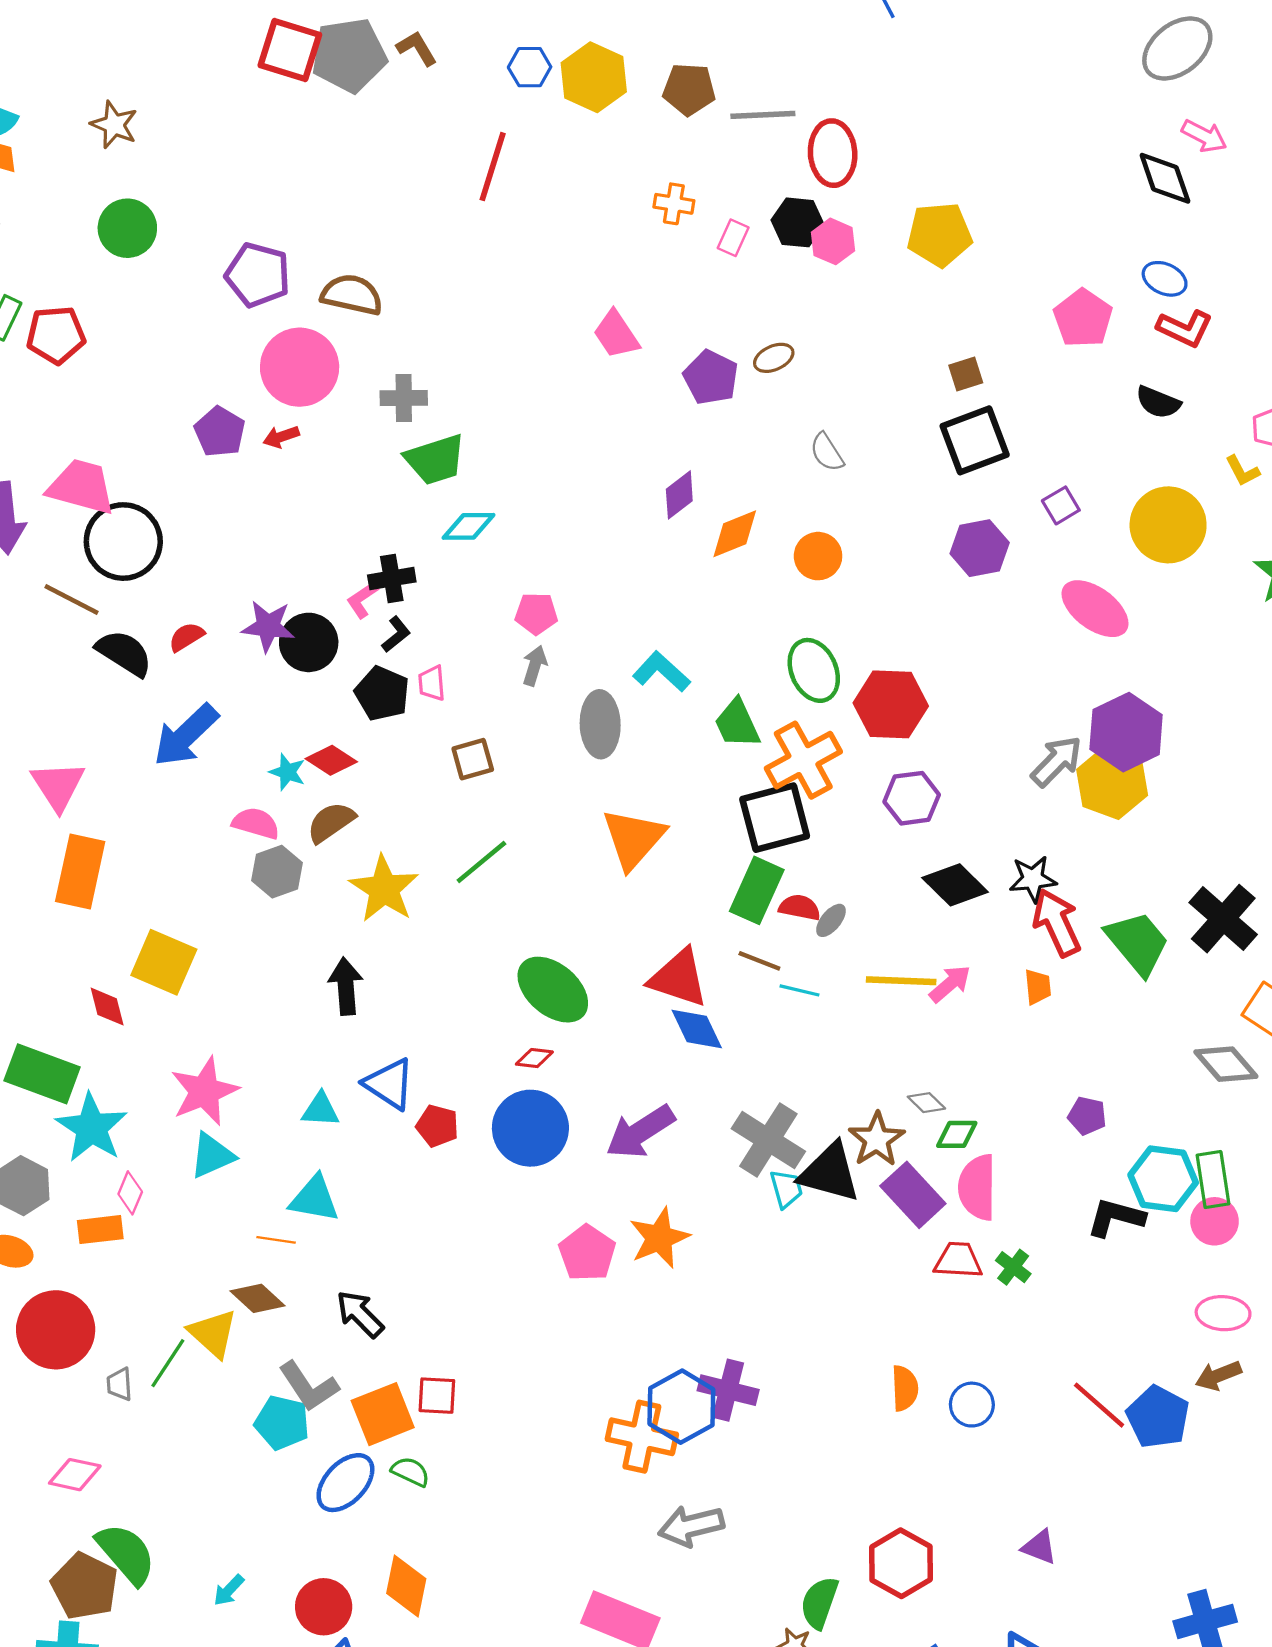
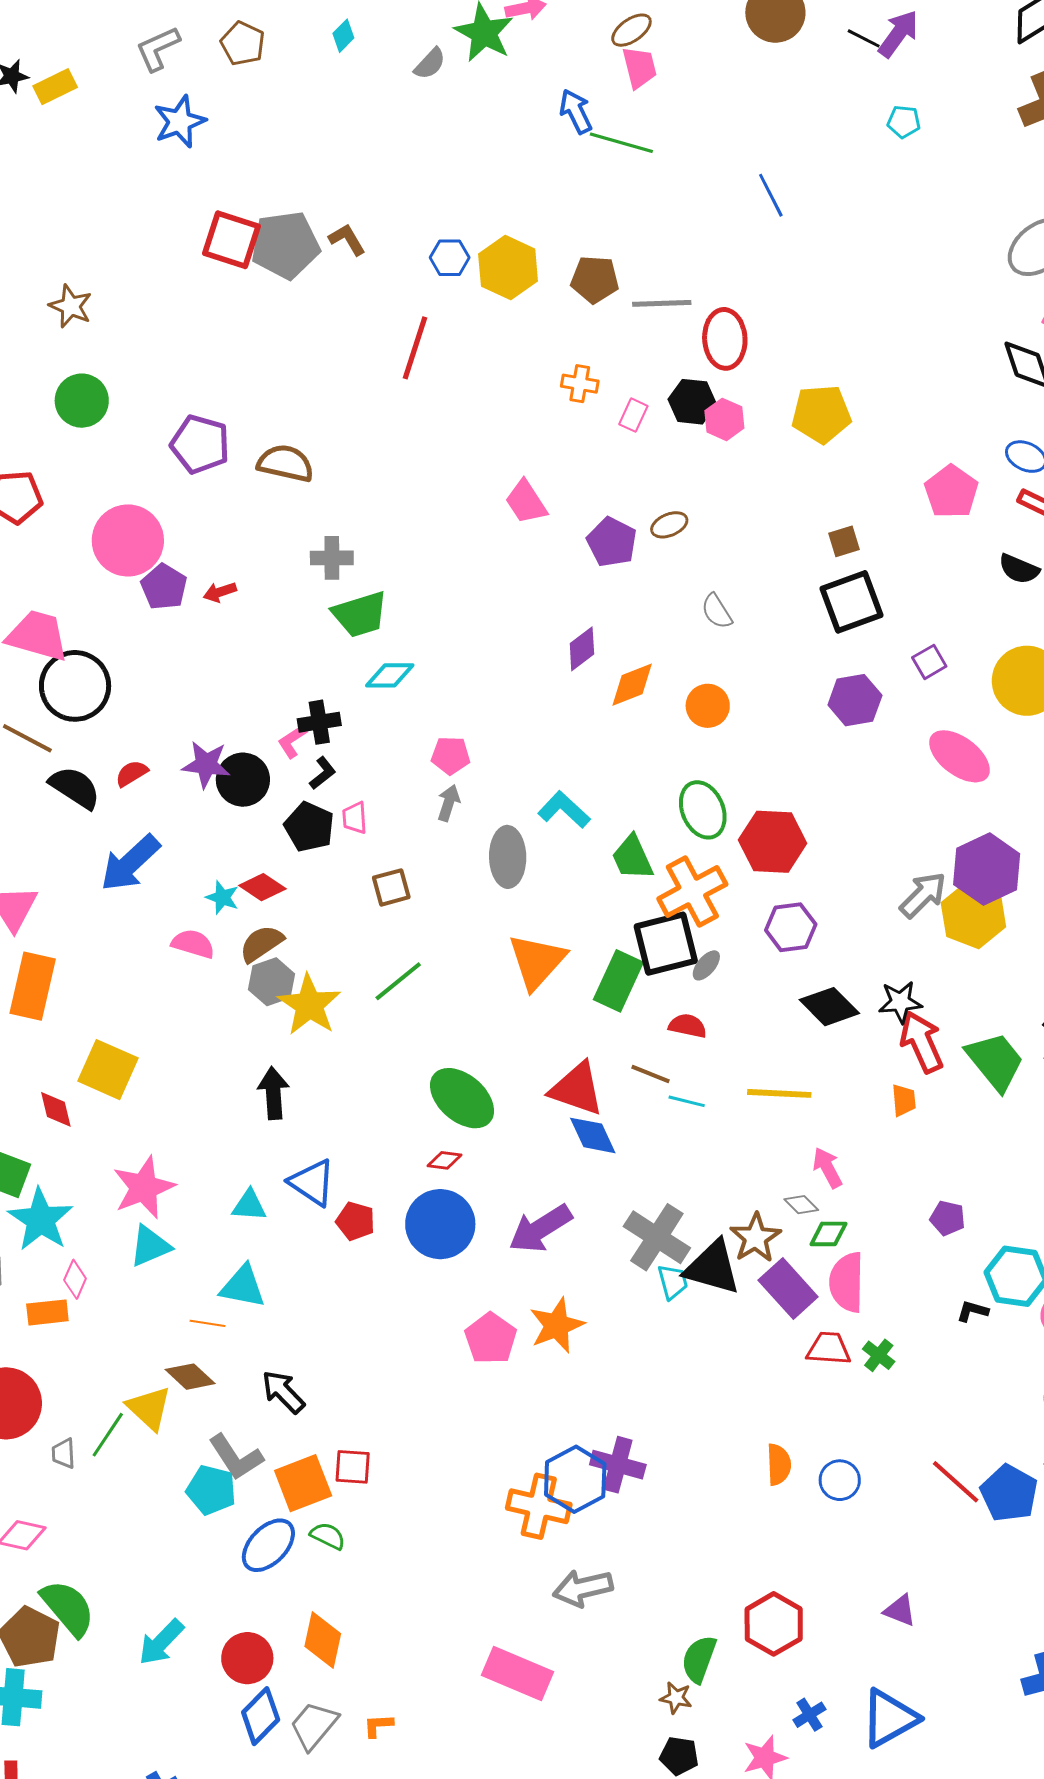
pink circle: (300, 367) -> (128, 540), moved
gray hexagon: (277, 872) -> (272, 982), moved
green rectangle: (757, 890) -> (618, 981), moved
gray ellipse: (831, 920) -> (706, 965), moved
pink arrow: (950, 984) -> (827, 1168), moved, turned -78
black L-shape: (1116, 1217) -> (973, 1311), size x0.6
cyan arrow: (229, 1590) -> (161, 1642), size x1.6

